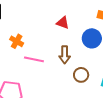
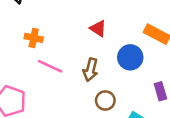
orange cross: (17, 41) -> (34, 38), turned -32

